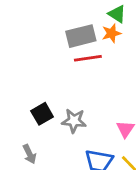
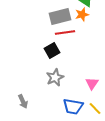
black square: (42, 114) -> (52, 50), moved
gray star: (74, 121) -> (55, 77), turned -30

